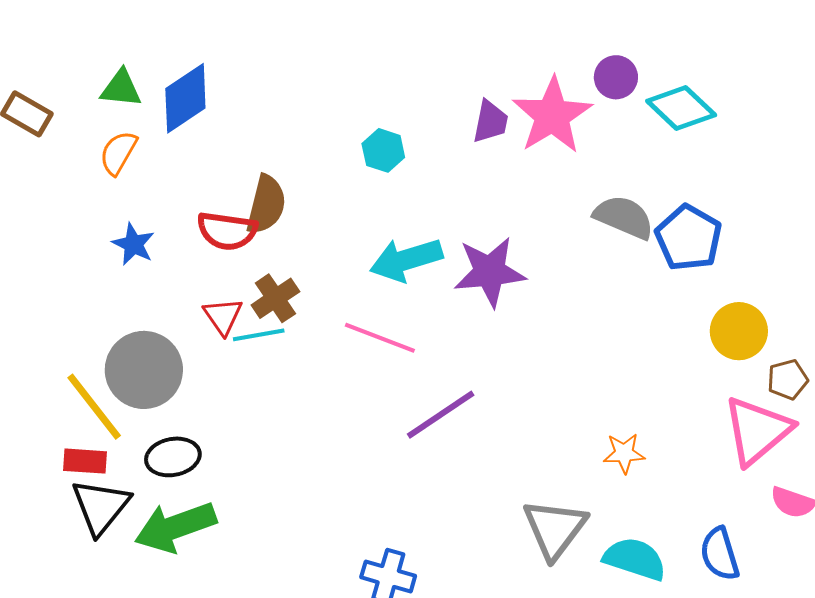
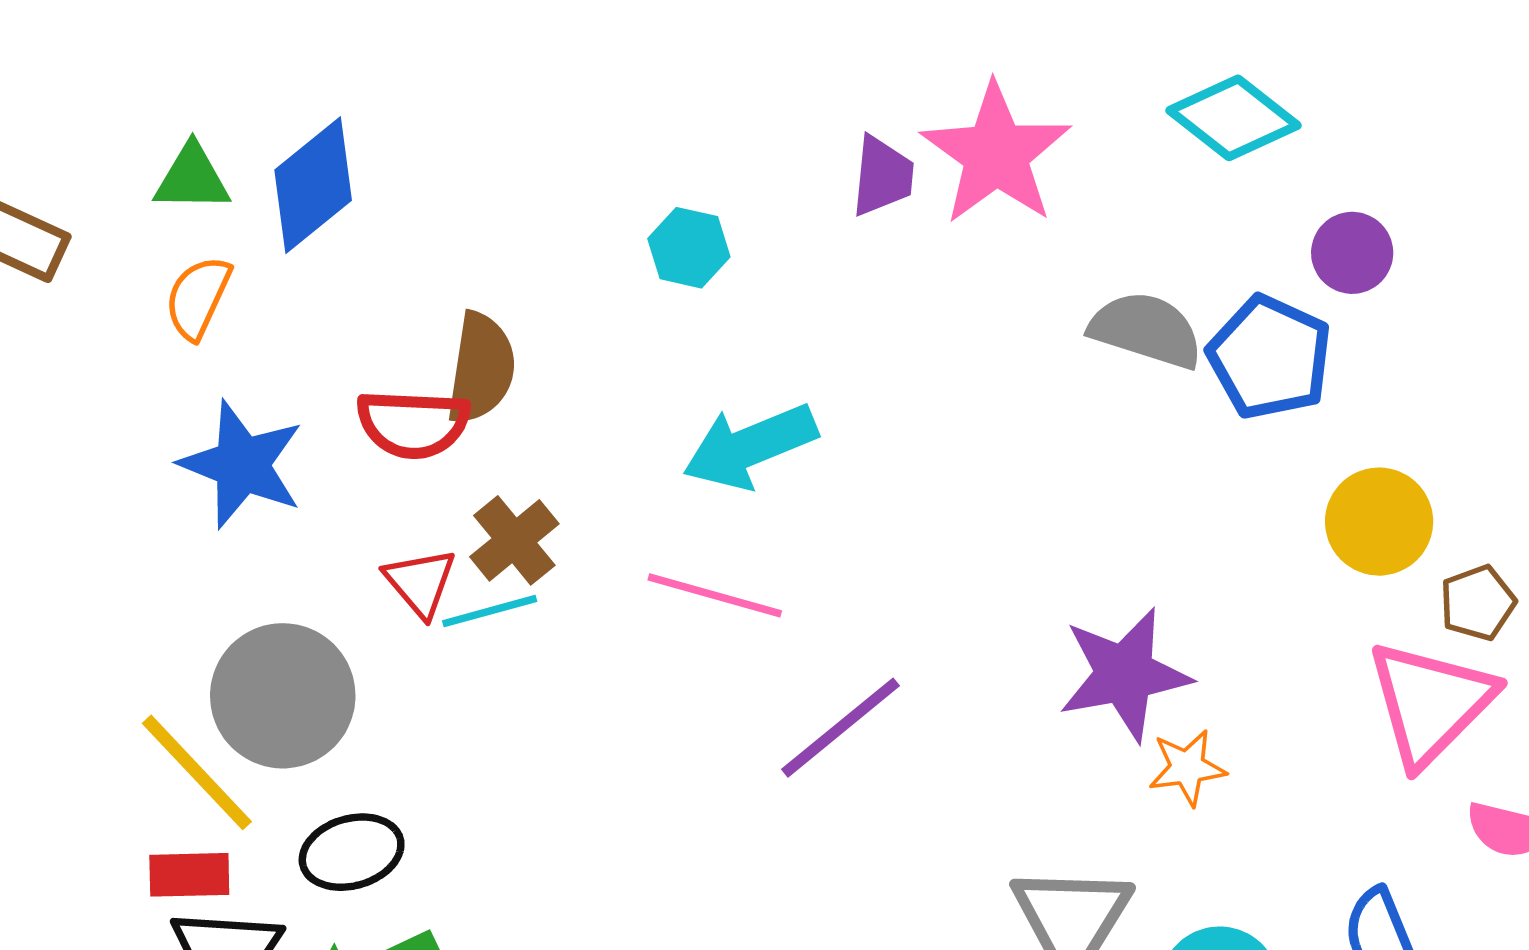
purple circle: (616, 77) -> (1352, 253), moved
blue star: (133, 244) -> (242, 465), size x1.6
purple star: (490, 272) -> (1125, 674), moved

